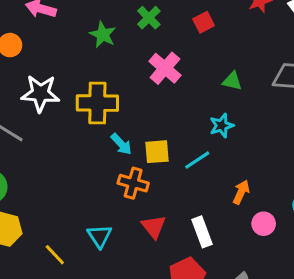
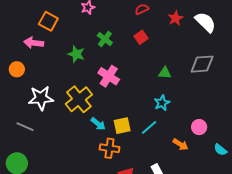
pink cross: (165, 68) -> (109, 76), moved
yellow cross: (97, 103) -> (79, 99), turned -32
orange arrow: (241, 192) -> (181, 144), turned 105
pink circle: (264, 224) -> (199, 127), moved

